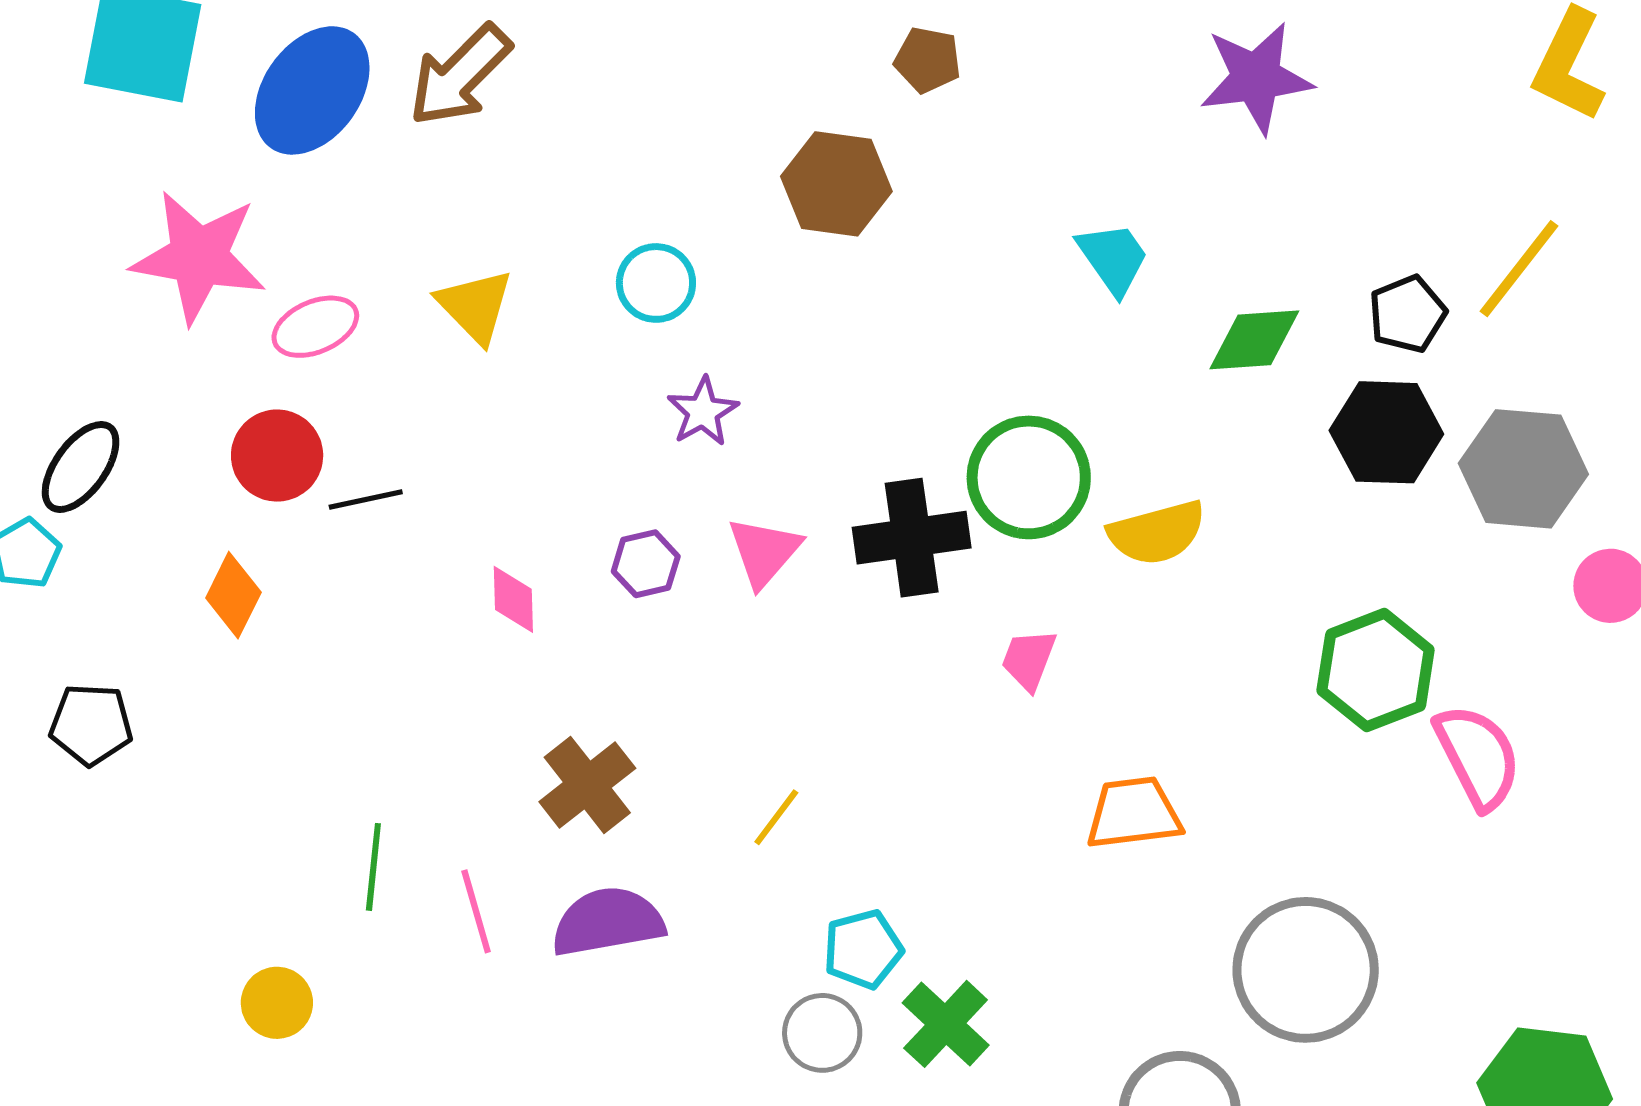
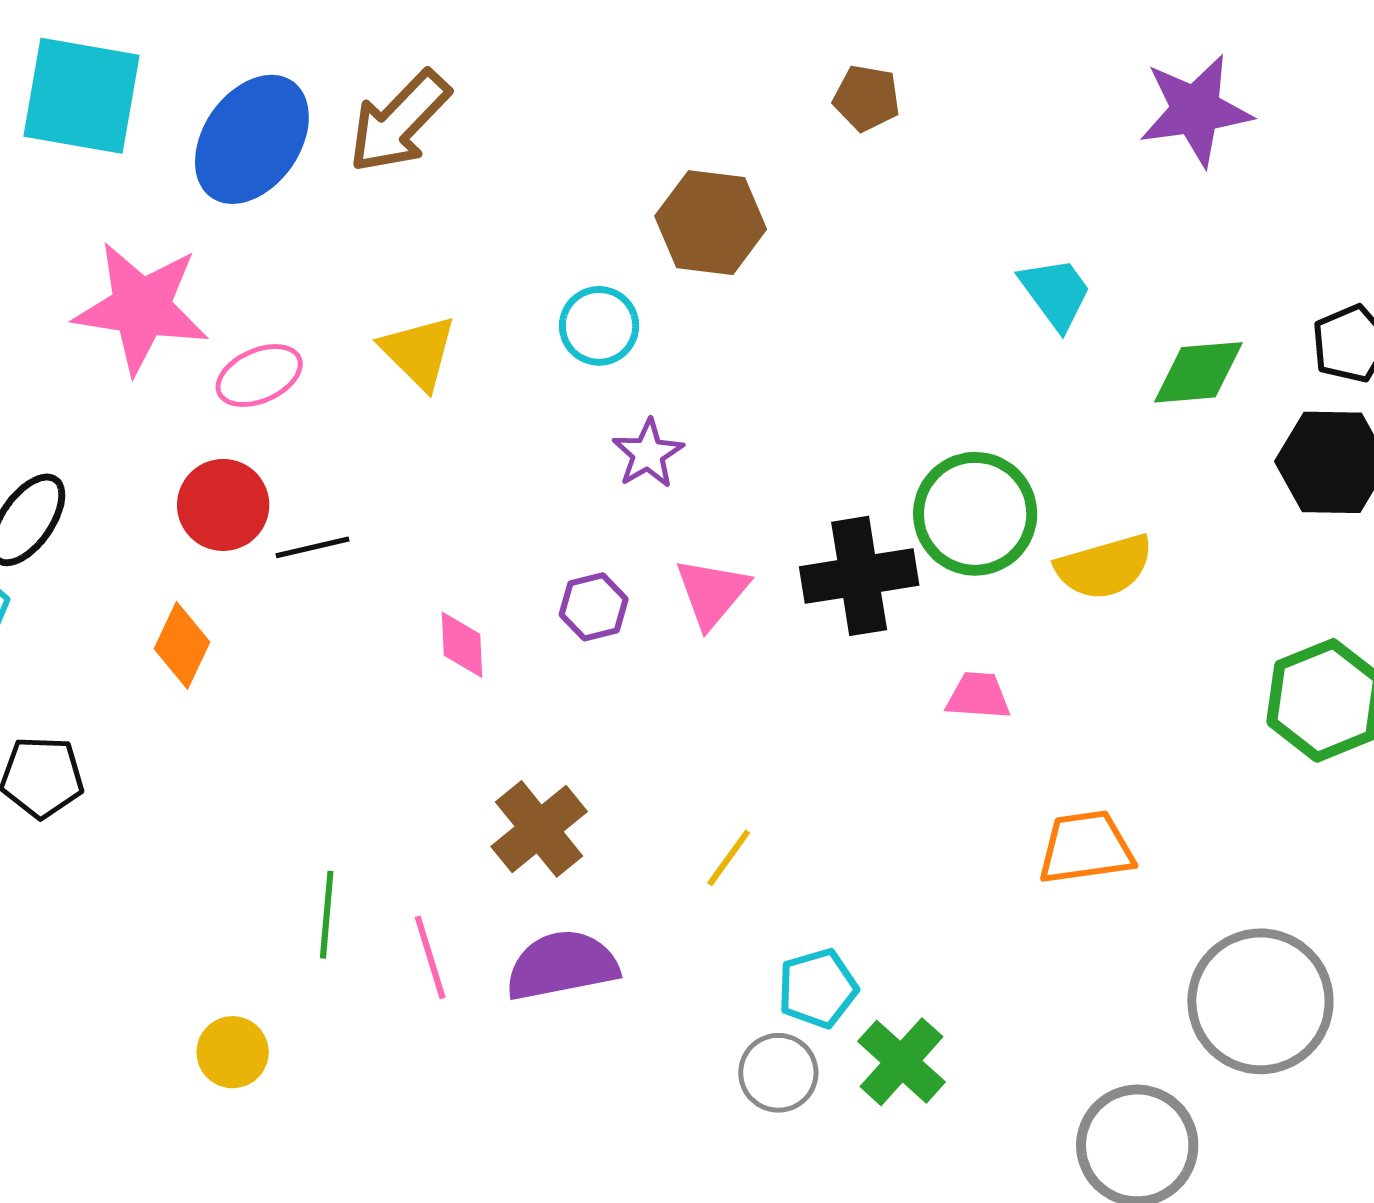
brown hexagon: (836, 184) -> (711, 223), moved
pink trapezoid: (1029, 660) -> (978, 696), turned 74

